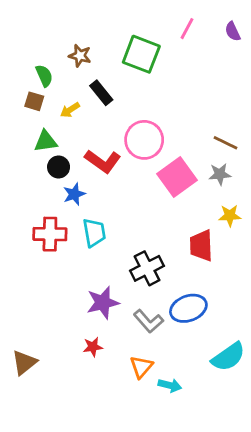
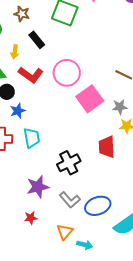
yellow arrow: (70, 110) -> (15, 52), turned -48
red L-shape: (103, 161) -> (31, 75), moved
gray star: (220, 174) -> (120, 107), moved
blue ellipse: (188, 308) -> (98, 206), moved

